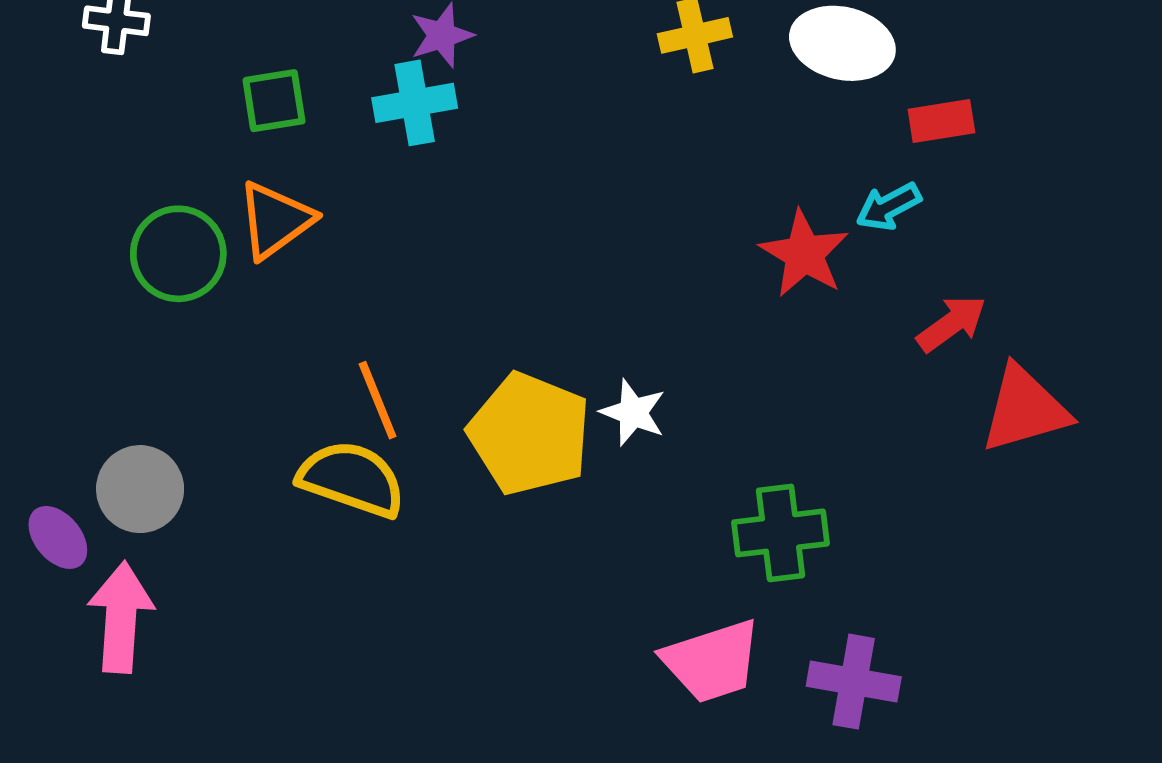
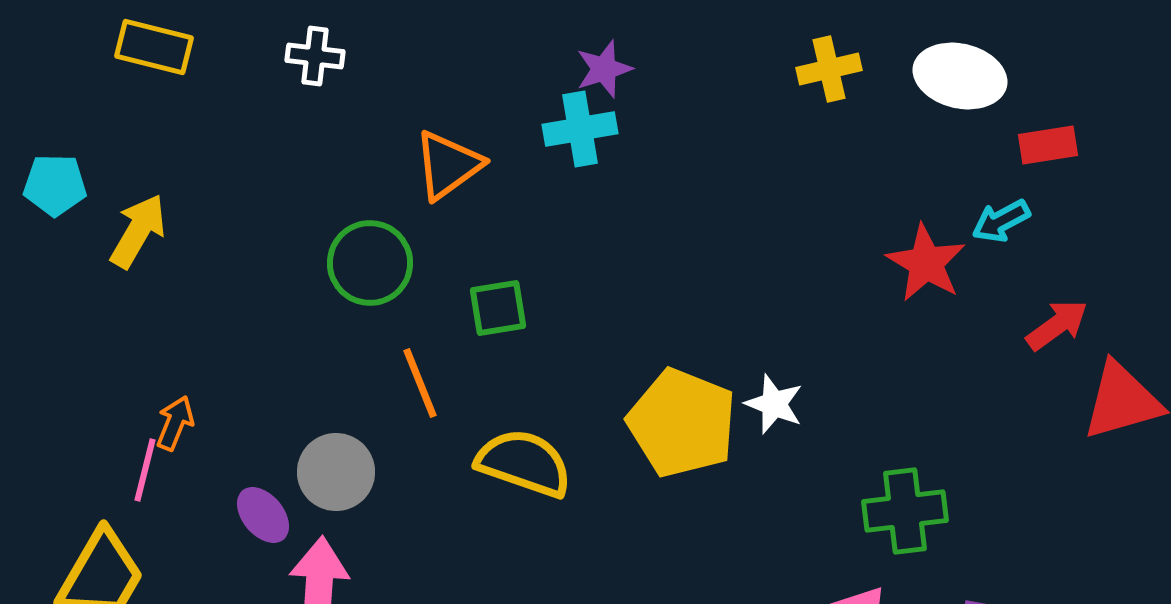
green square: (274, 101) -> (498, 308), moved
orange triangle: (275, 220) -> (448, 165), moved
orange line: (378, 400) -> (420, 383), moved

